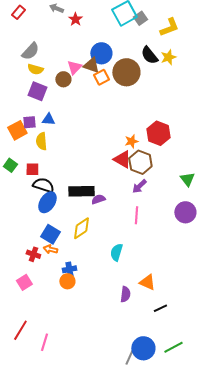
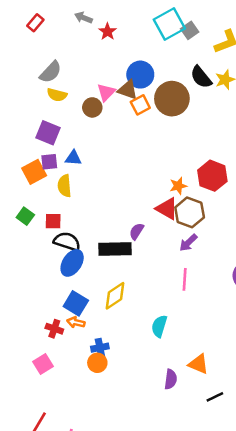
purple square: (37, 91) -> (48, 133), moved
purple semicircle: (98, 199) -> (137, 231), moved, turned -40

